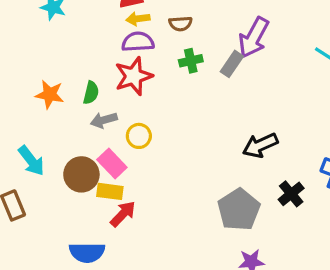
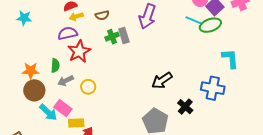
purple semicircle: (138, 42) -> (68, 33), moved
gray rectangle: (232, 64) -> (124, 36), moved, turned -42
cyan arrow: (31, 161) -> (48, 112), moved
pink rectangle: (112, 164) -> (63, 108), moved
brown circle: (81, 174) -> (34, 90), moved

